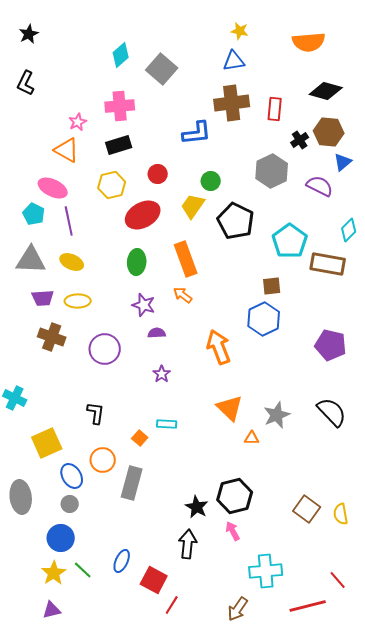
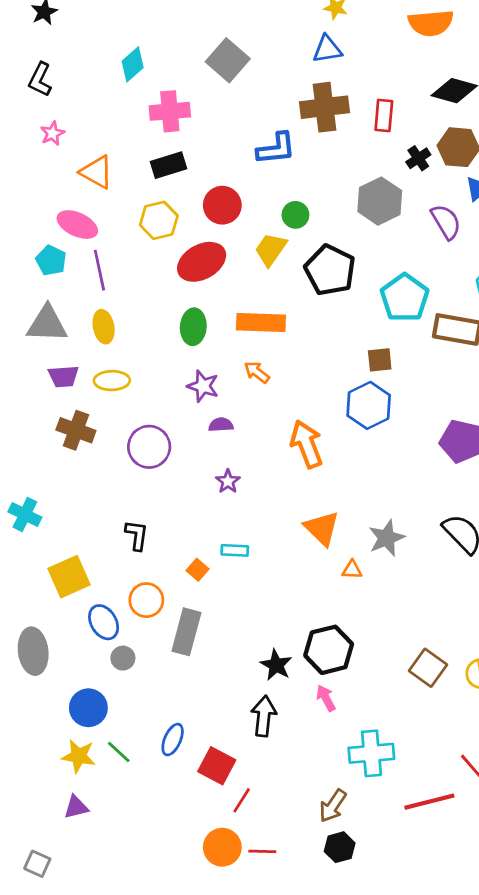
cyan diamond: (121, 55) -> (133, 64), moved
pink star: (78, 122) -> (52, 133), moved
red circle: (158, 174) -> (222, 205), size x1.4
purple semicircle: (320, 186) -> (446, 222), turned 32
orange rectangle: (186, 259) -> (261, 323), turned -68
yellow ellipse: (72, 262) -> (104, 327), turned 55
gray circle: (70, 504) -> (123, 658), moved
yellow star: (54, 573) -> (79, 756), turned -30

